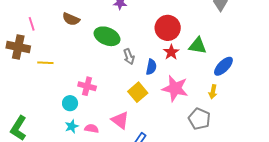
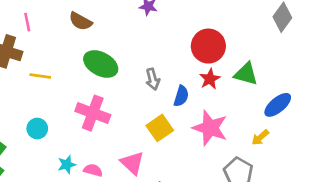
green ellipse: (107, 36) -> (101, 64), moved
pink cross: (87, 86) -> (93, 113), size x1.4
yellow arrow: (213, 92) -> (260, 137), turned 32
cyan circle: (70, 103) -> (37, 129), moved

